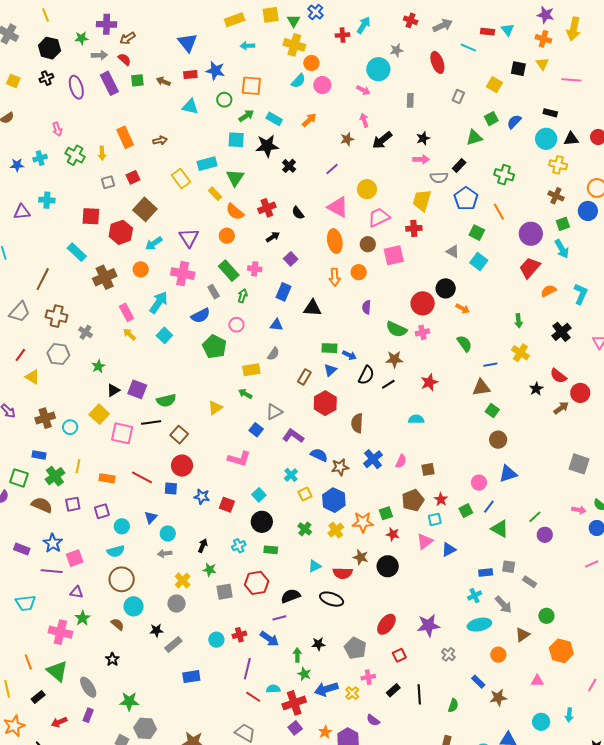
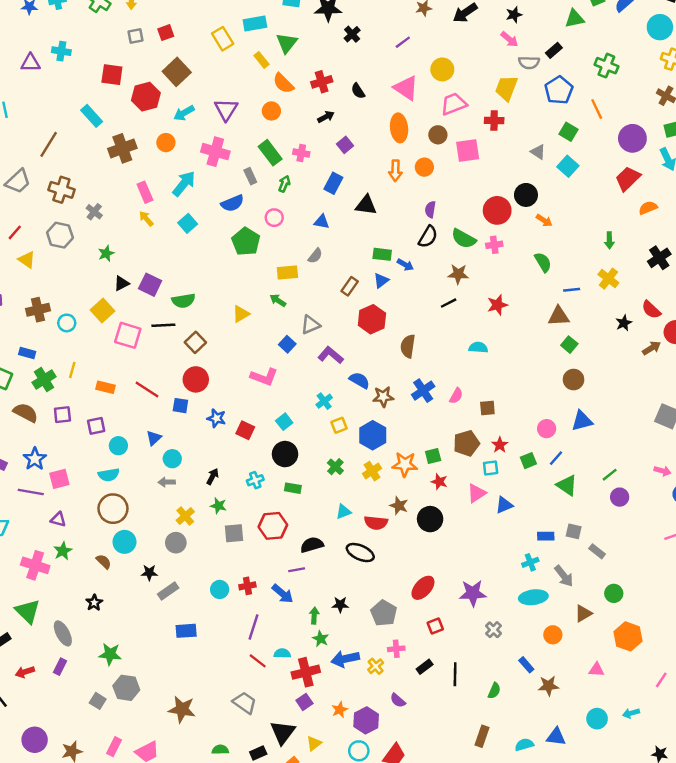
pink arrow: (421, 159) -> (509, 39), turned 35
black semicircle: (366, 375) -> (428, 237), moved
cyan arrow: (569, 715) -> (631, 713), turned 64

